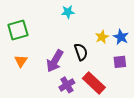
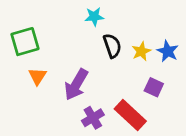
black semicircle: (81, 52) -> (112, 46), moved
orange triangle: (21, 61) -> (37, 76), moved
purple square: (120, 62) -> (154, 87), moved, turned 32

